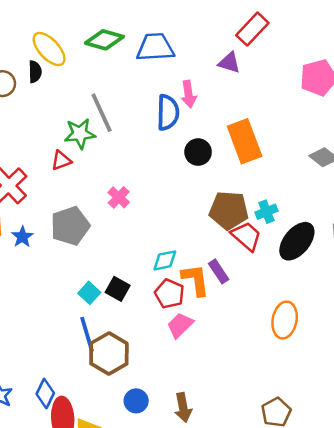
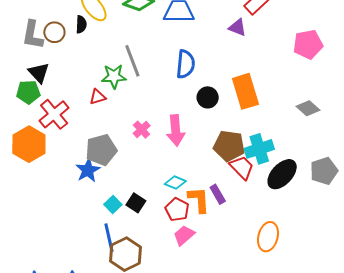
pink arrow: (189, 94) -> (176, 130), moved, size x1.4
cyan cross: (266, 212) -> (259, 149), size x1.6
blue star: (22, 237) -> (88, 170), moved, size x1.4
cyan diamond: (165, 260) -> (175, 183), turned 30

